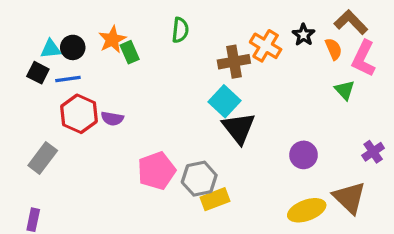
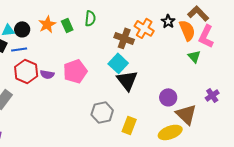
orange semicircle: (334, 49) -> (187, 30), size x1.5
green rectangle: (130, 52) -> (67, 25), moved
brown cross: (234, 62) -> (124, 38), turned 30
pink pentagon: (156, 171) -> (75, 71), moved
brown triangle: (349, 198) -> (186, 114), moved
yellow rectangle: (215, 199) -> (129, 125), moved, turned -48

